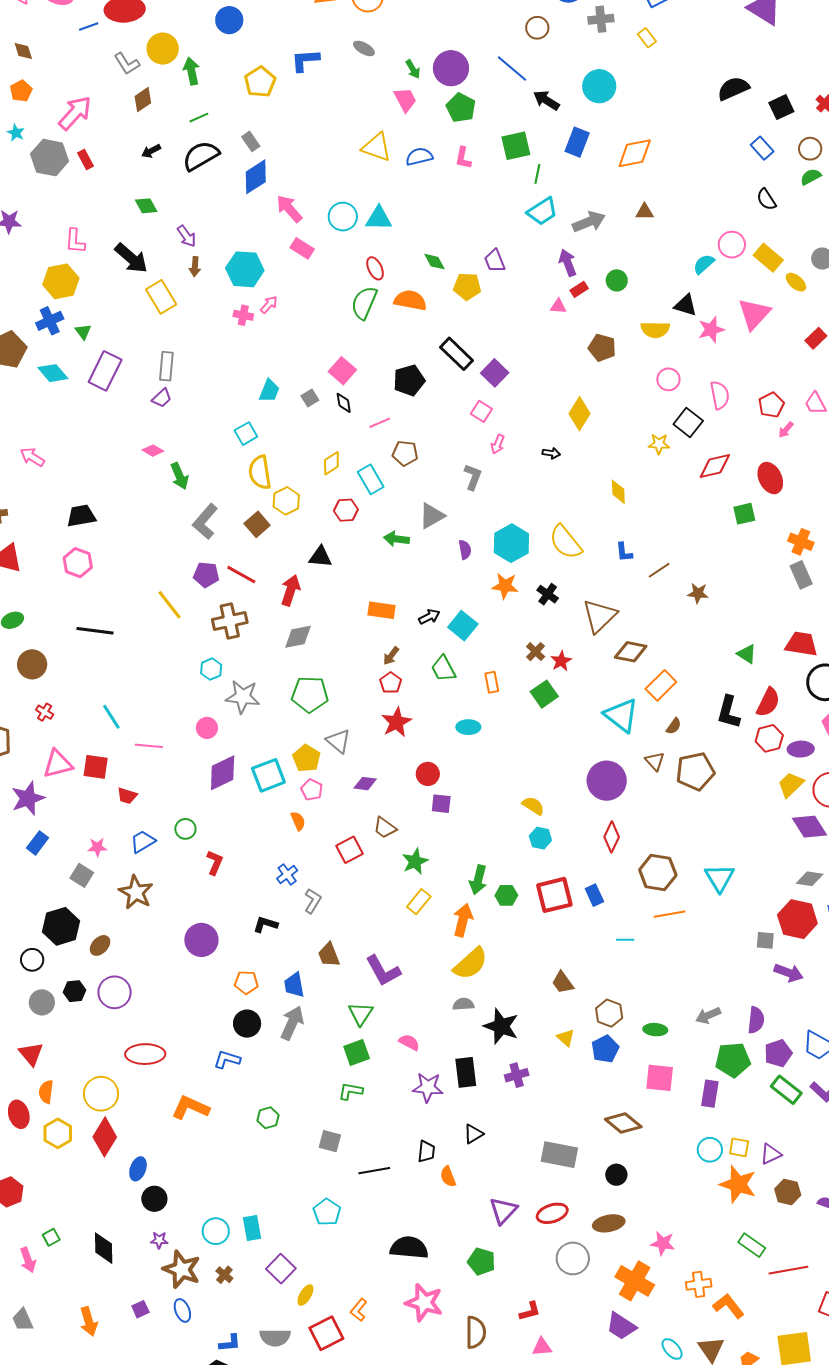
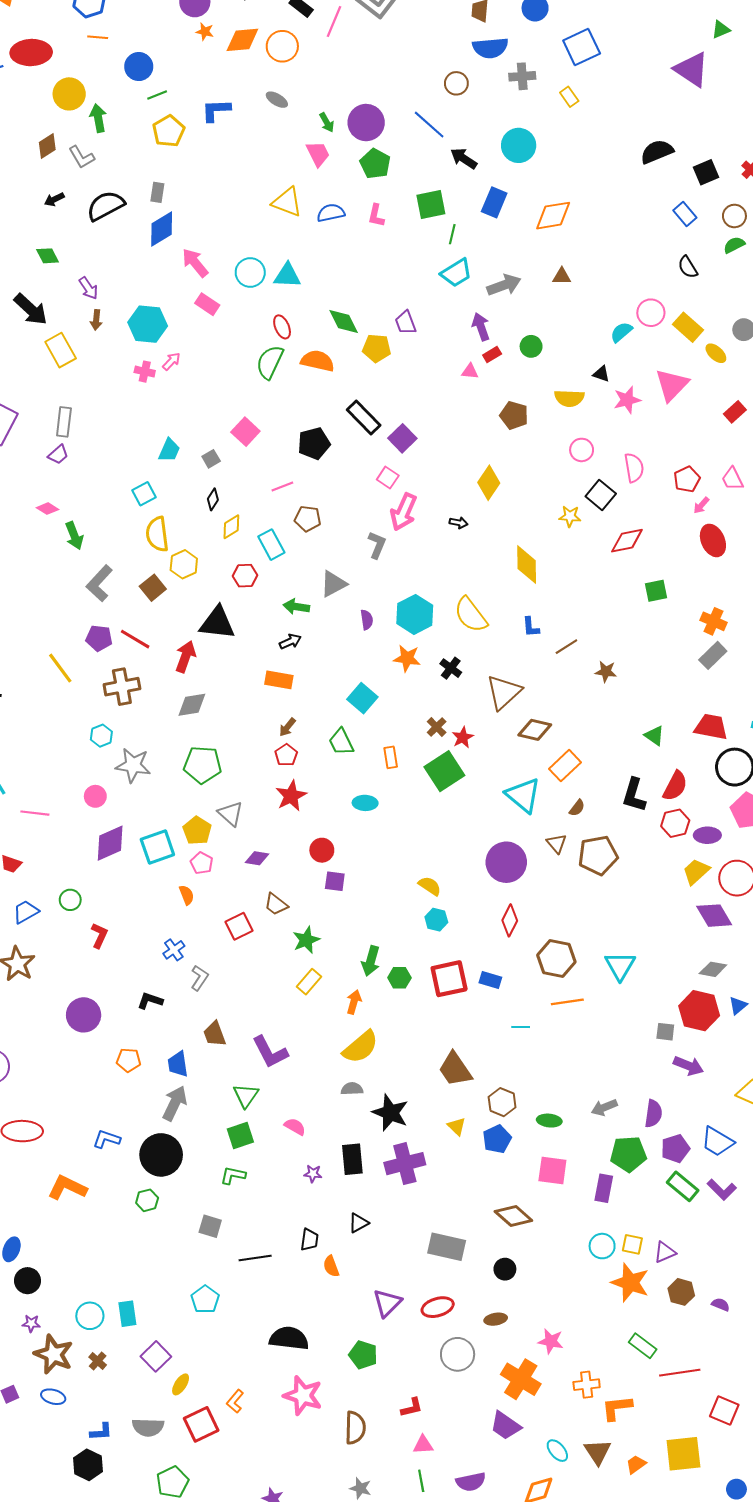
gray L-shape: (127, 64) -> (82, 157), moved
green line: (199, 118) -> (157, 95), moved
gray rectangle: (251, 141) -> (157, 192), turned 42
green diamond: (434, 262) -> (344, 322), size x1.4
black triangle: (686, 305) -> (601, 374), size x0.7
black diamond: (344, 403) -> (213, 499), moved, turned 40
pink arrow: (498, 444) -> (404, 512), size x1.8
red ellipse: (770, 478) -> (713, 540), moved
yellow diamond: (618, 492) -> (527, 565), size x1.5
black triangle: (320, 557) -> (217, 623), size x1.5
gray rectangle: (801, 575) -> (713, 655), turned 68
black arrow: (429, 617) -> (290, 641), moved
green square: (544, 694) -> (444, 771), size x1.4
blue rectangle: (594, 895) -> (490, 980), turned -50
orange arrow: (463, 920) -> (354, 1002), size x0.7
brown trapezoid: (563, 983) -> (455, 1069), size x1.5
black circle: (247, 1024) -> (161, 1155), moved, size x1.5
purple cross: (517, 1075) -> (405, 1164), size x1.6
purple star: (428, 1087) -> (313, 1174), size x0.6
brown ellipse: (609, 1223) -> (496, 1319), size x0.7
orange L-shape: (728, 1306) -> (617, 1408), turned -60
blue ellipse: (182, 1310) -> (53, 1397), turned -55

